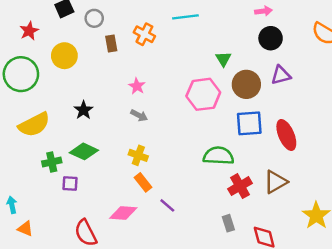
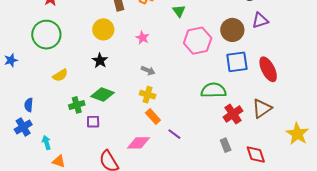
yellow circle: (64, 56) -> (103, 29), moved
green triangle: (223, 59) -> (179, 11), moved
gray arrow: (139, 115) -> (148, 71), moved
yellow semicircle: (34, 125) -> (60, 75), size x0.6

